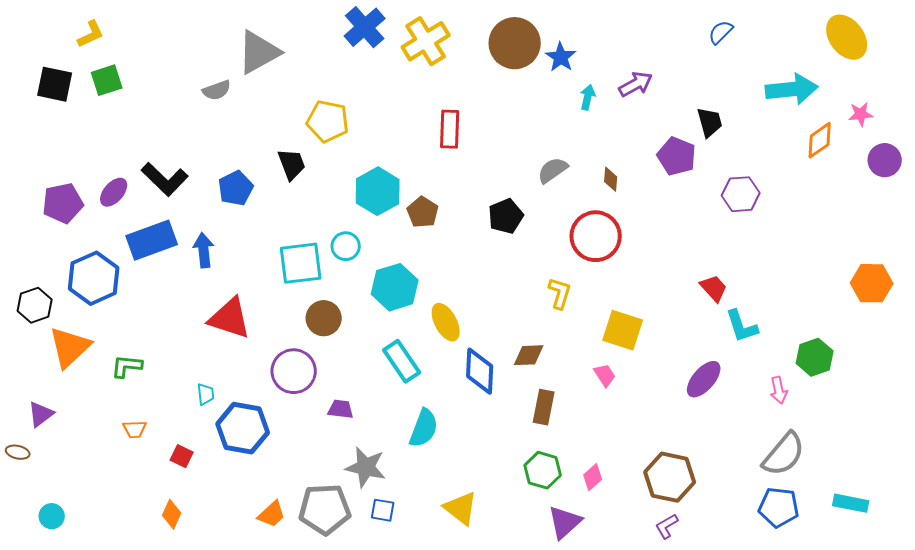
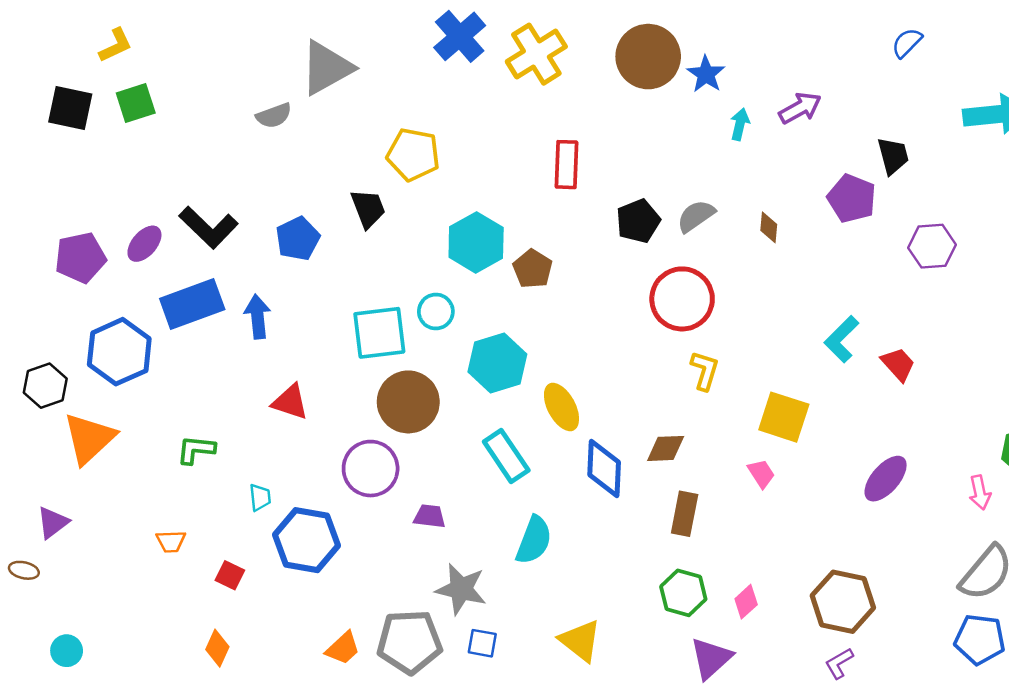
black pentagon: (506, 216) -> (638, 221), moved
red circle: (596, 236) -> (682, 299), moved
red triangle: (230, 318) -> (290, 402), size x0.7
brown circle: (324, 318) -> (408, 402), size x1.4
cyan L-shape: (742, 326) -> (842, 339), moved, turned 63
green L-shape: (127, 366) -> (196, 450), moved

